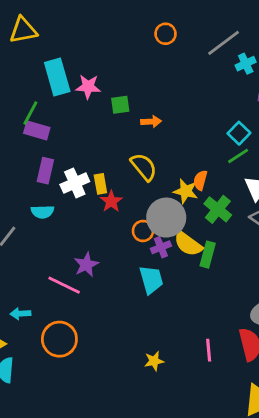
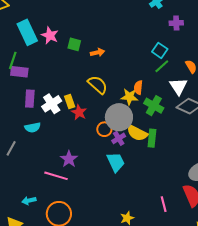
pink star: (88, 87) -> (50, 35), turned 30
green square: (120, 105) -> (74, 44), turned 32

